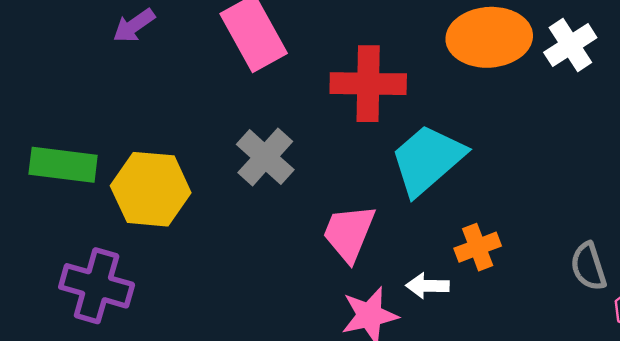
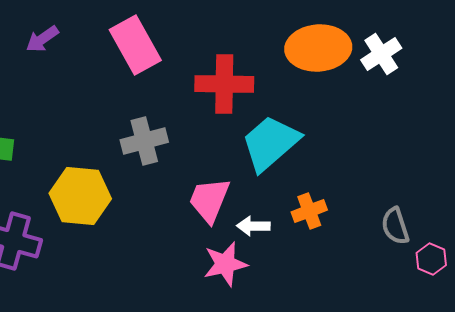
gray cross: (265, 157) -> (144, 141), turned 33
yellow hexagon: (151, 189) -> (80, 196), moved
white arrow: (427, 286) -> (253, 226), moved

